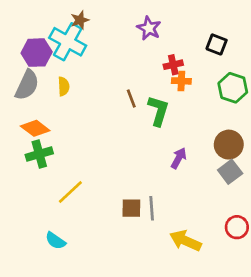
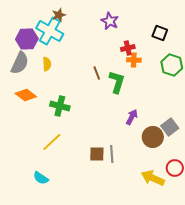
brown circle: (229, 145) -> (153, 137), moved
green cross: (39, 154) -> (60, 106), moved, turned 30
yellow arrow: (185, 241) -> (153, 178), moved

